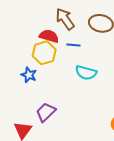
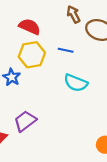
brown arrow: (65, 19) -> (73, 14), moved, size x0.7
red semicircle: (49, 36) -> (30, 27), moved

